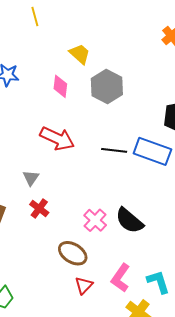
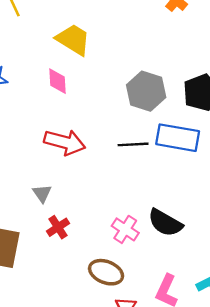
yellow trapezoid: (80, 54) -> (73, 40), size x1.4
gray hexagon: (107, 87) -> (146, 91), moved
red cross: (39, 209) -> (58, 227), turned 30

